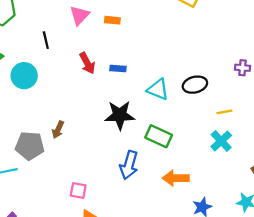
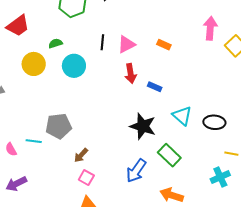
pink triangle: (80, 15) -> (126, 44), moved
brown arrow: (58, 130) -> (81, 155), moved
gray pentagon: (30, 146) -> (59, 126), turned -30

